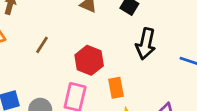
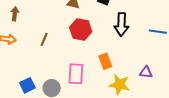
red hexagon: (89, 60) -> (81, 30), moved

